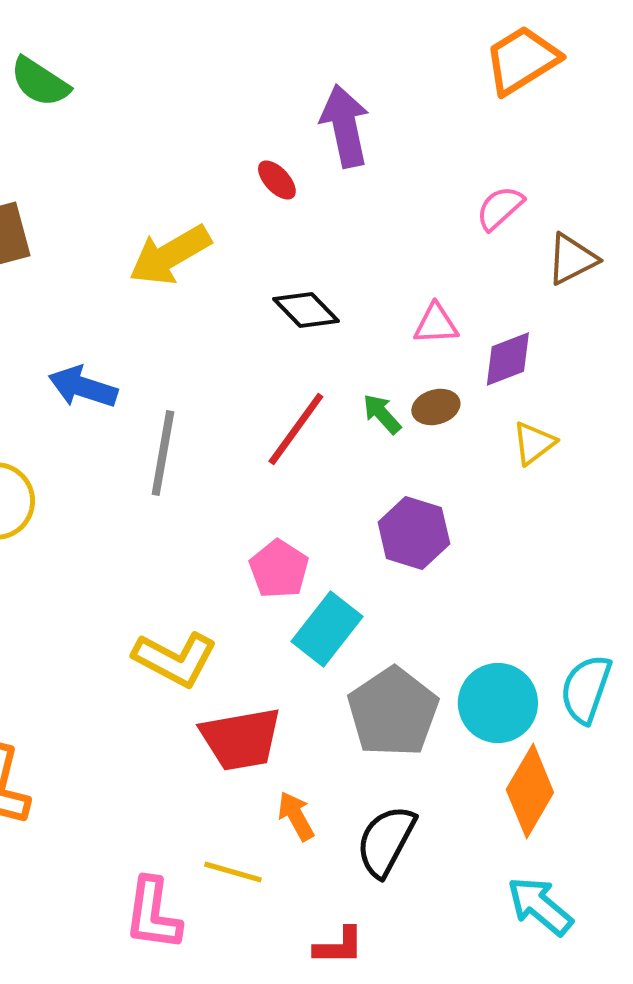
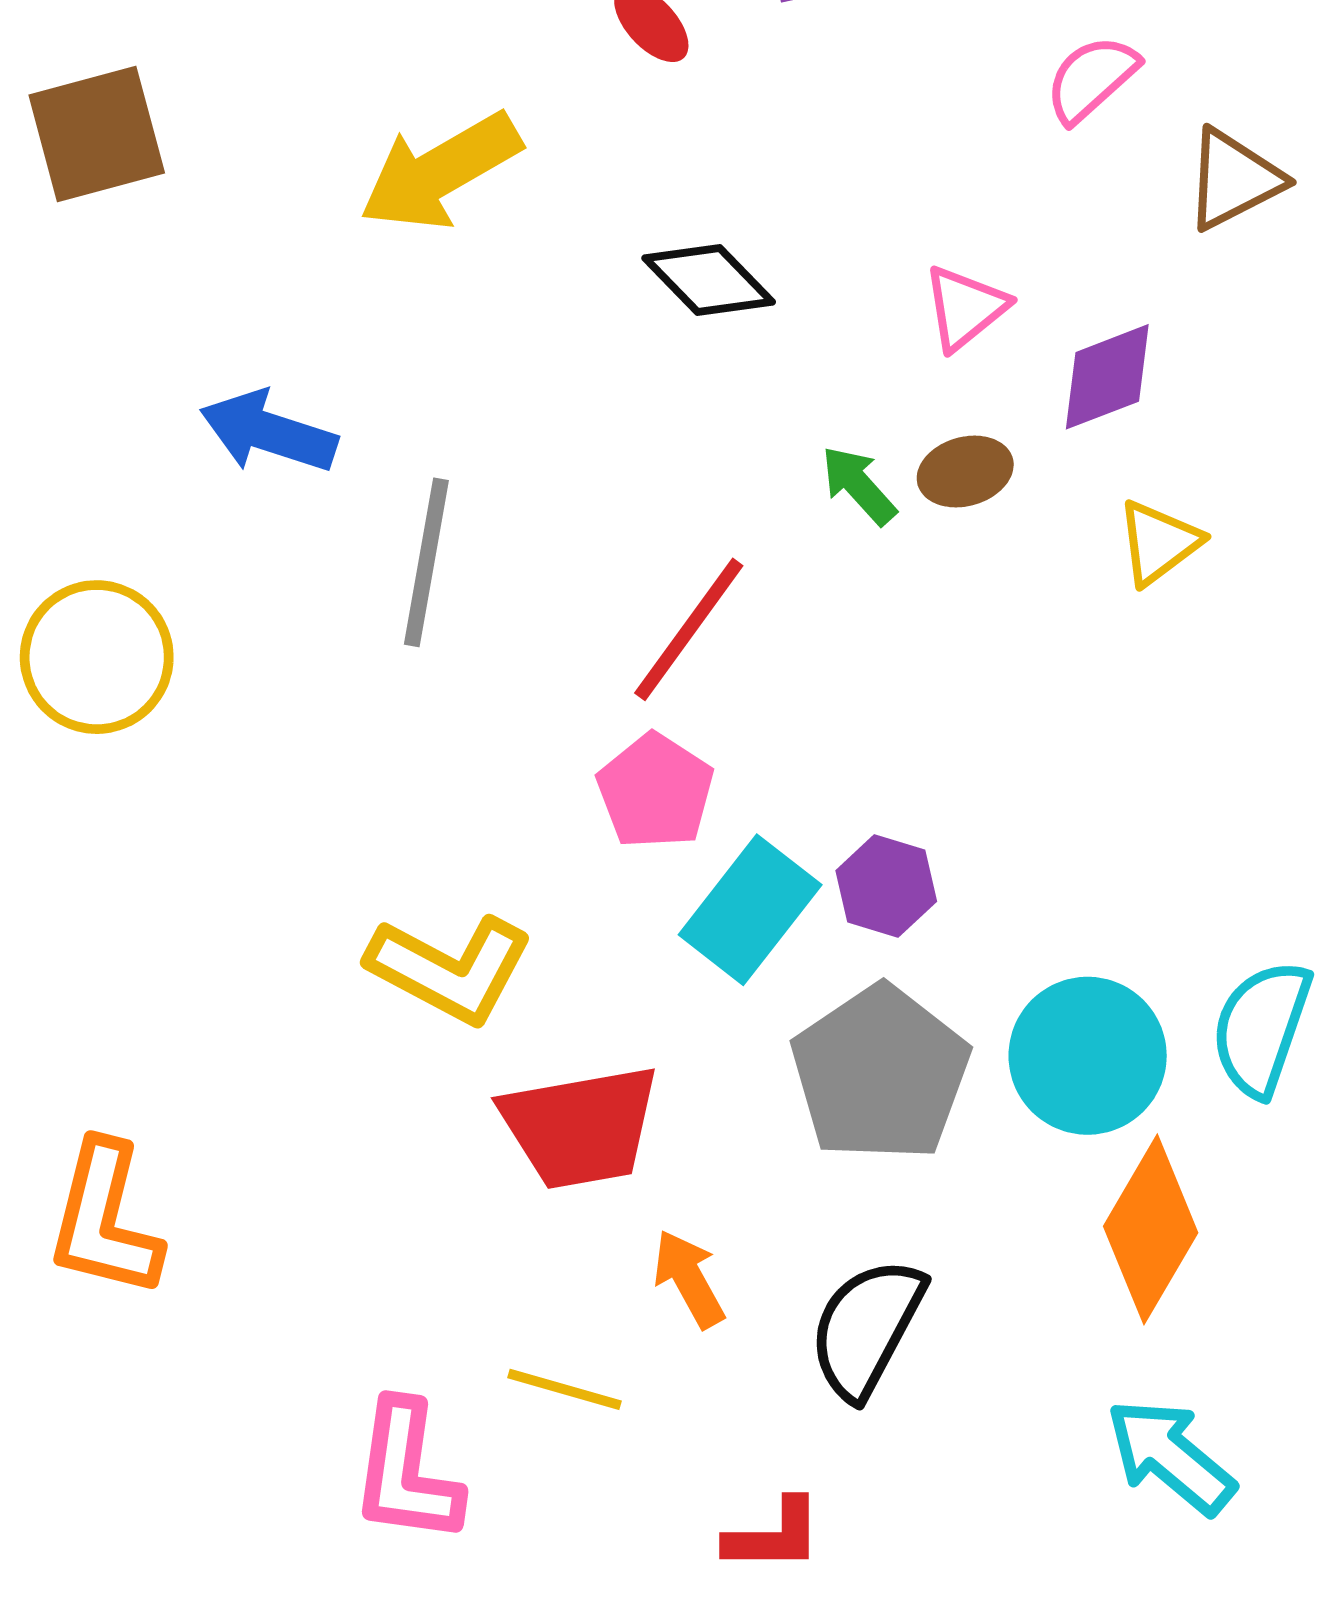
pink triangle: (436, 324) -> (965, 308), turned -36
red line: (296, 429) -> (689, 629), moved
purple hexagon: (414, 533) -> (886, 886), moved, size x0.7

